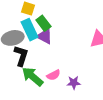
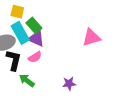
pink semicircle: (53, 75) -> (35, 57), moved
green arrow: (33, 77) -> (27, 80), size x0.7

